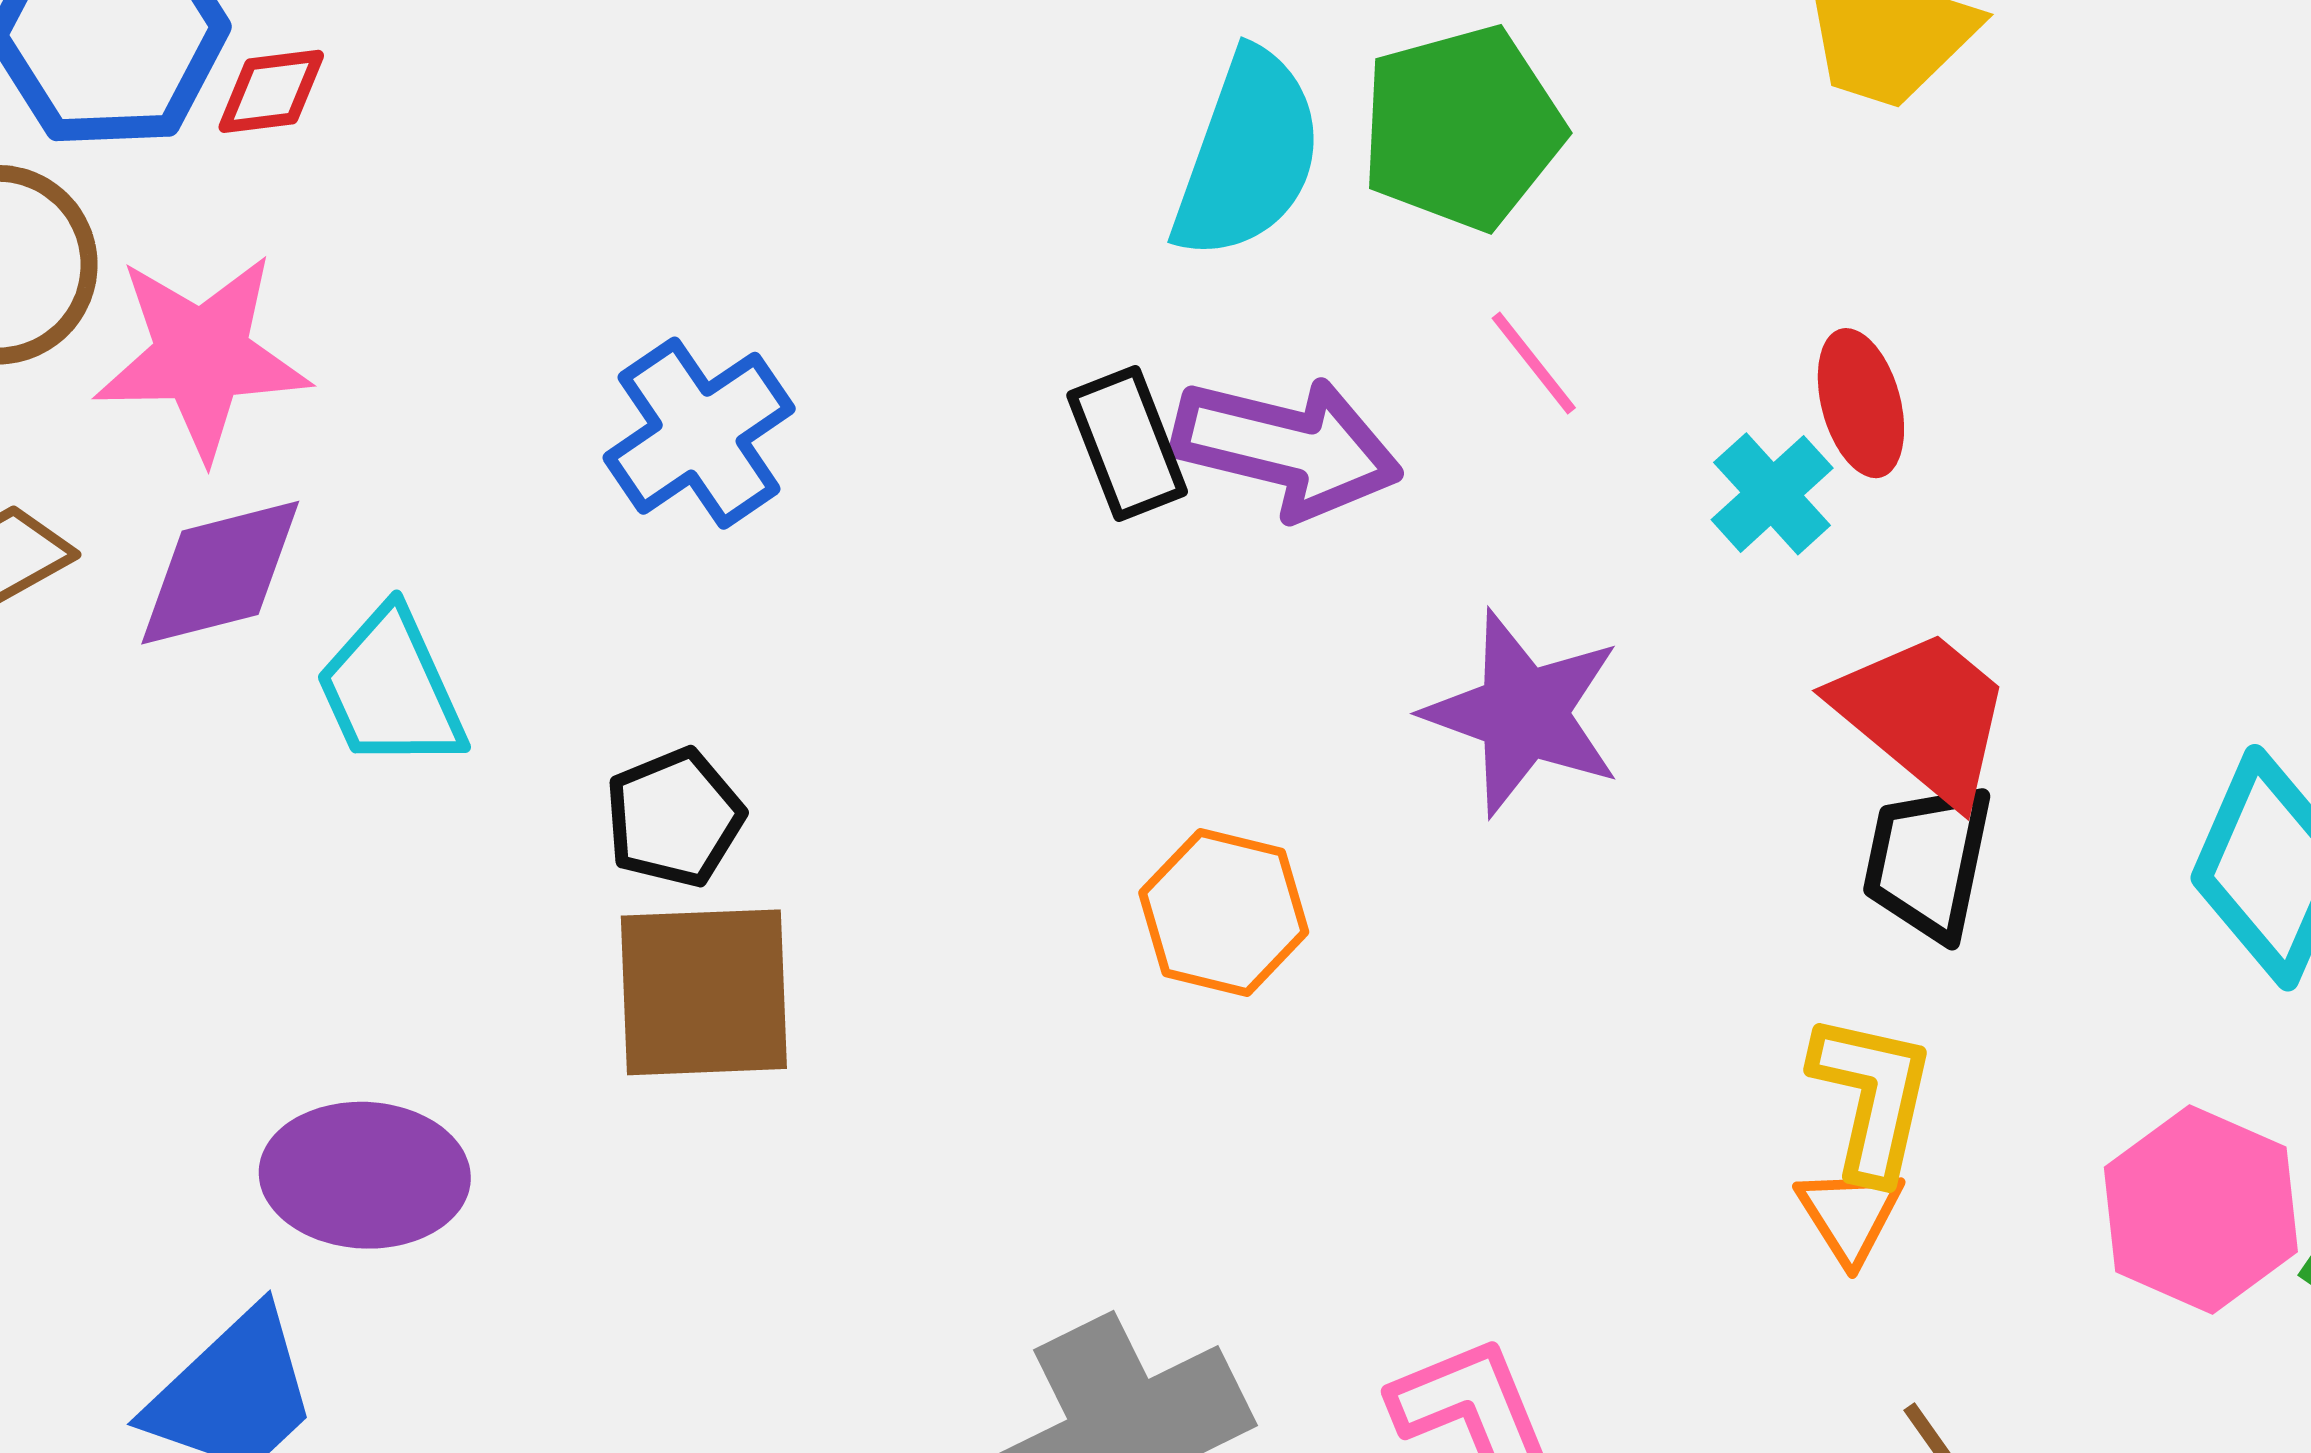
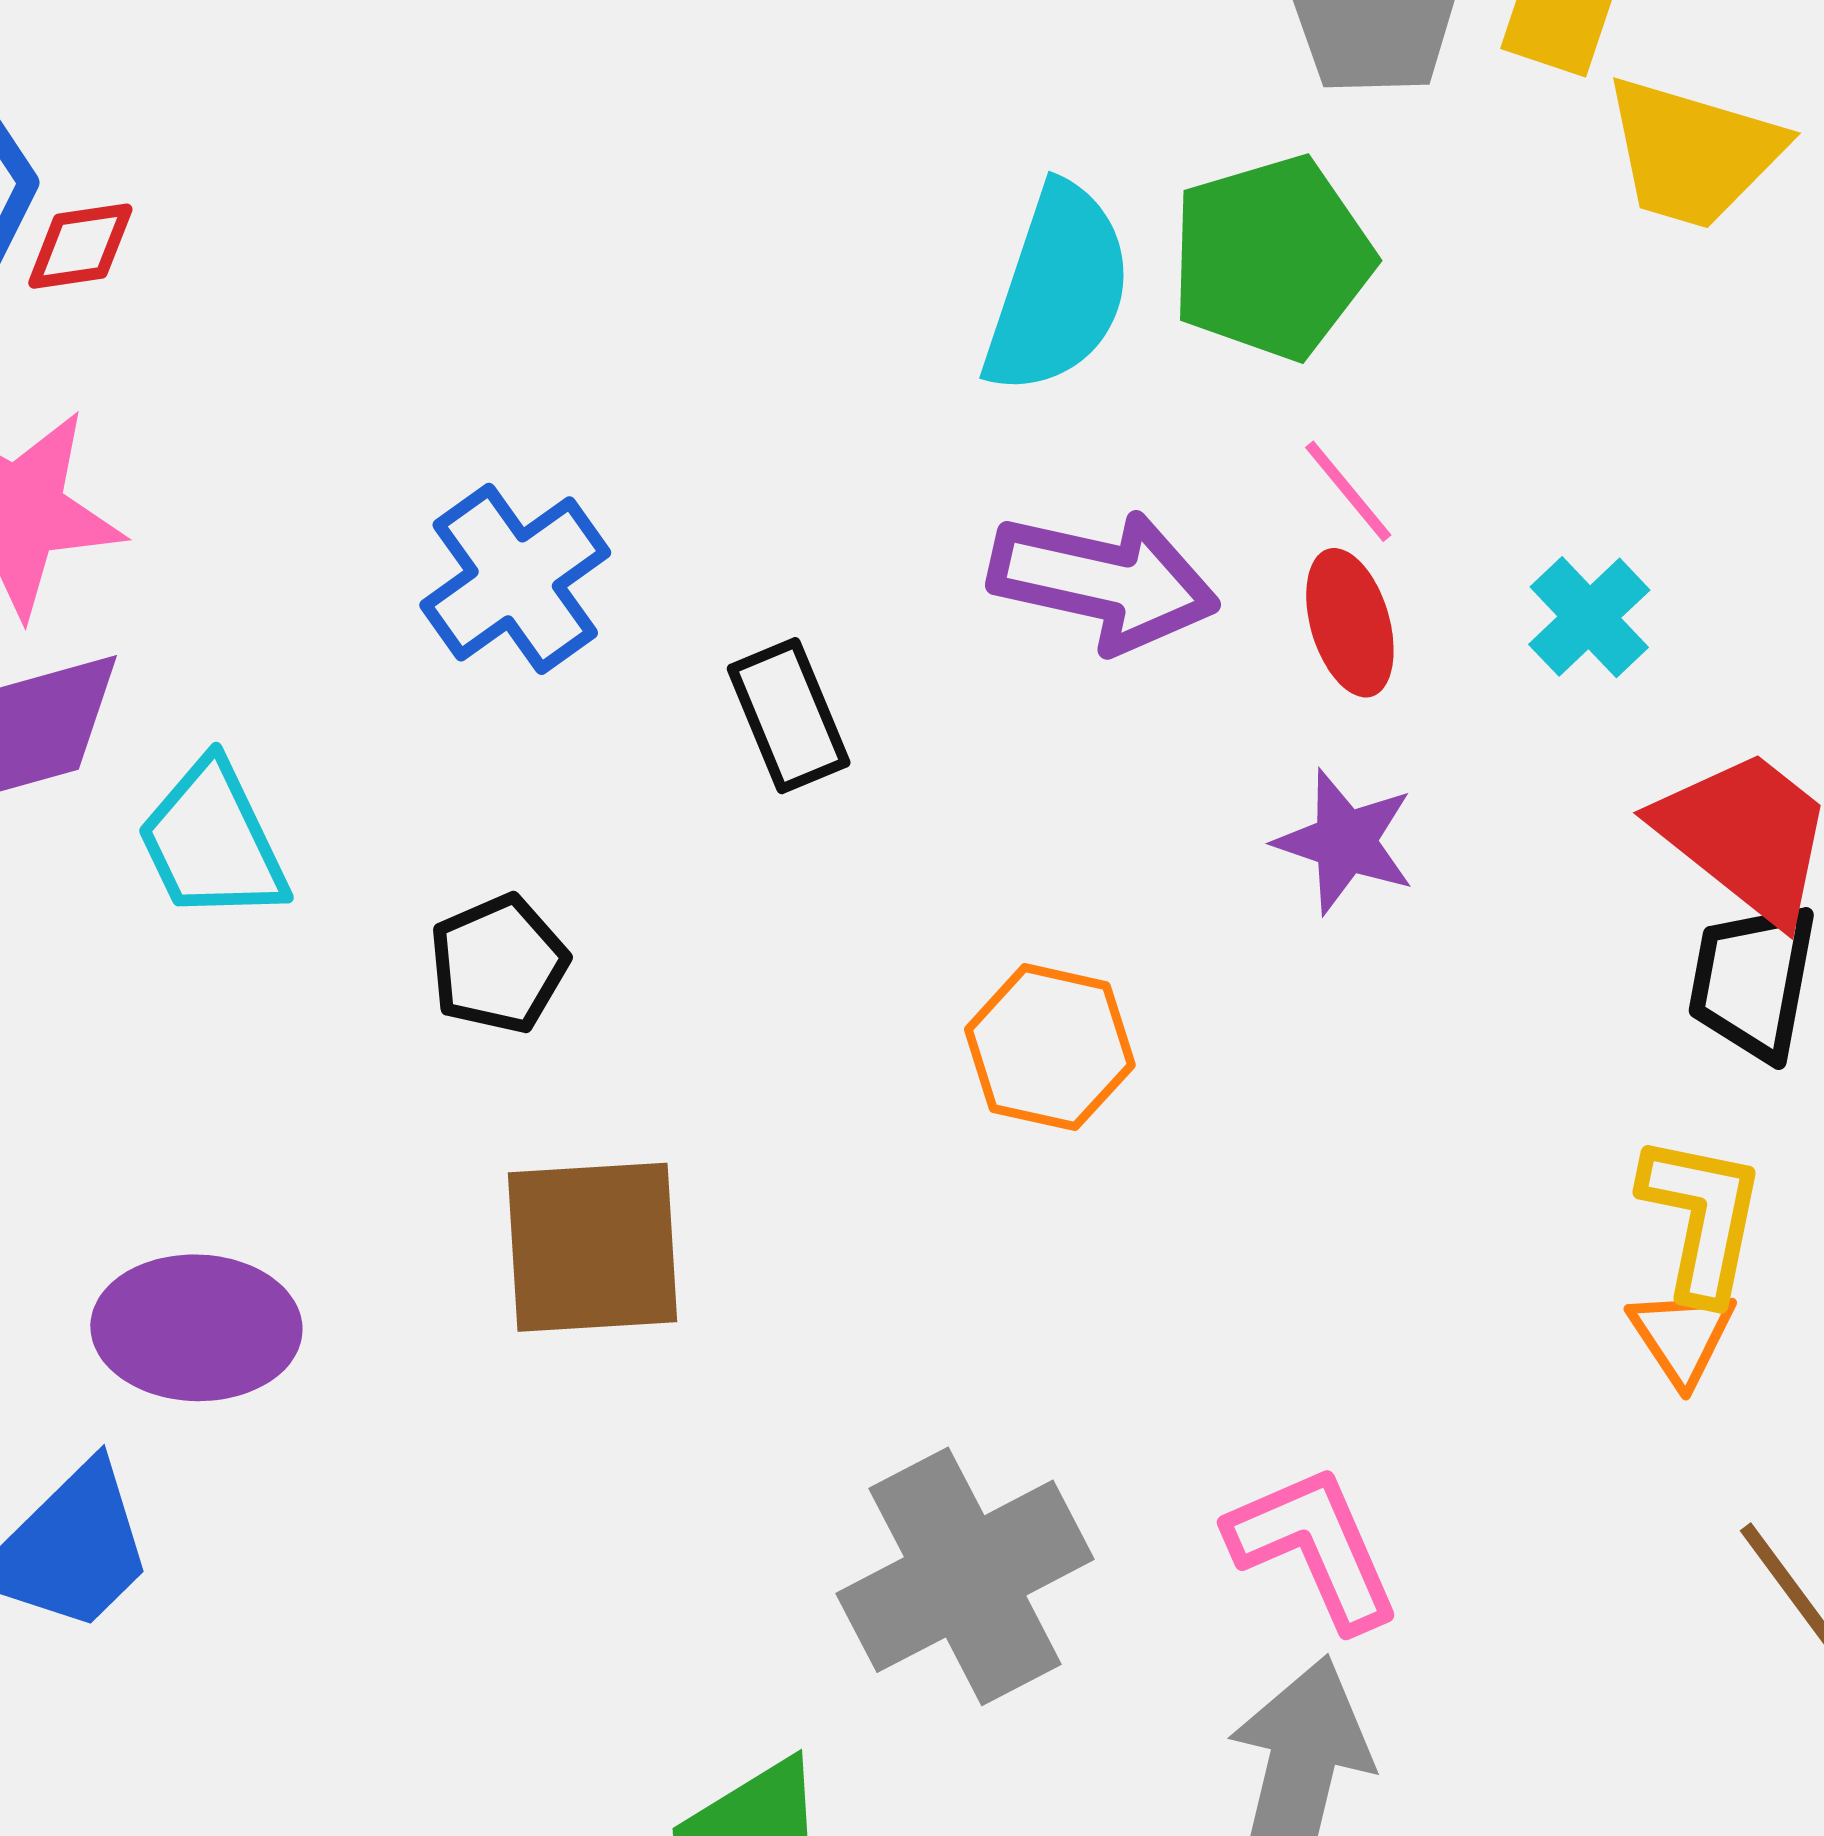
red ellipse: (1861, 403) -> (1350, 623), moved
black rectangle: (1127, 443) -> (789, 716), moved
purple star: (1523, 713) -> (1345, 842), size x0.7
brown square: (704, 992) -> (593, 1247), moved

